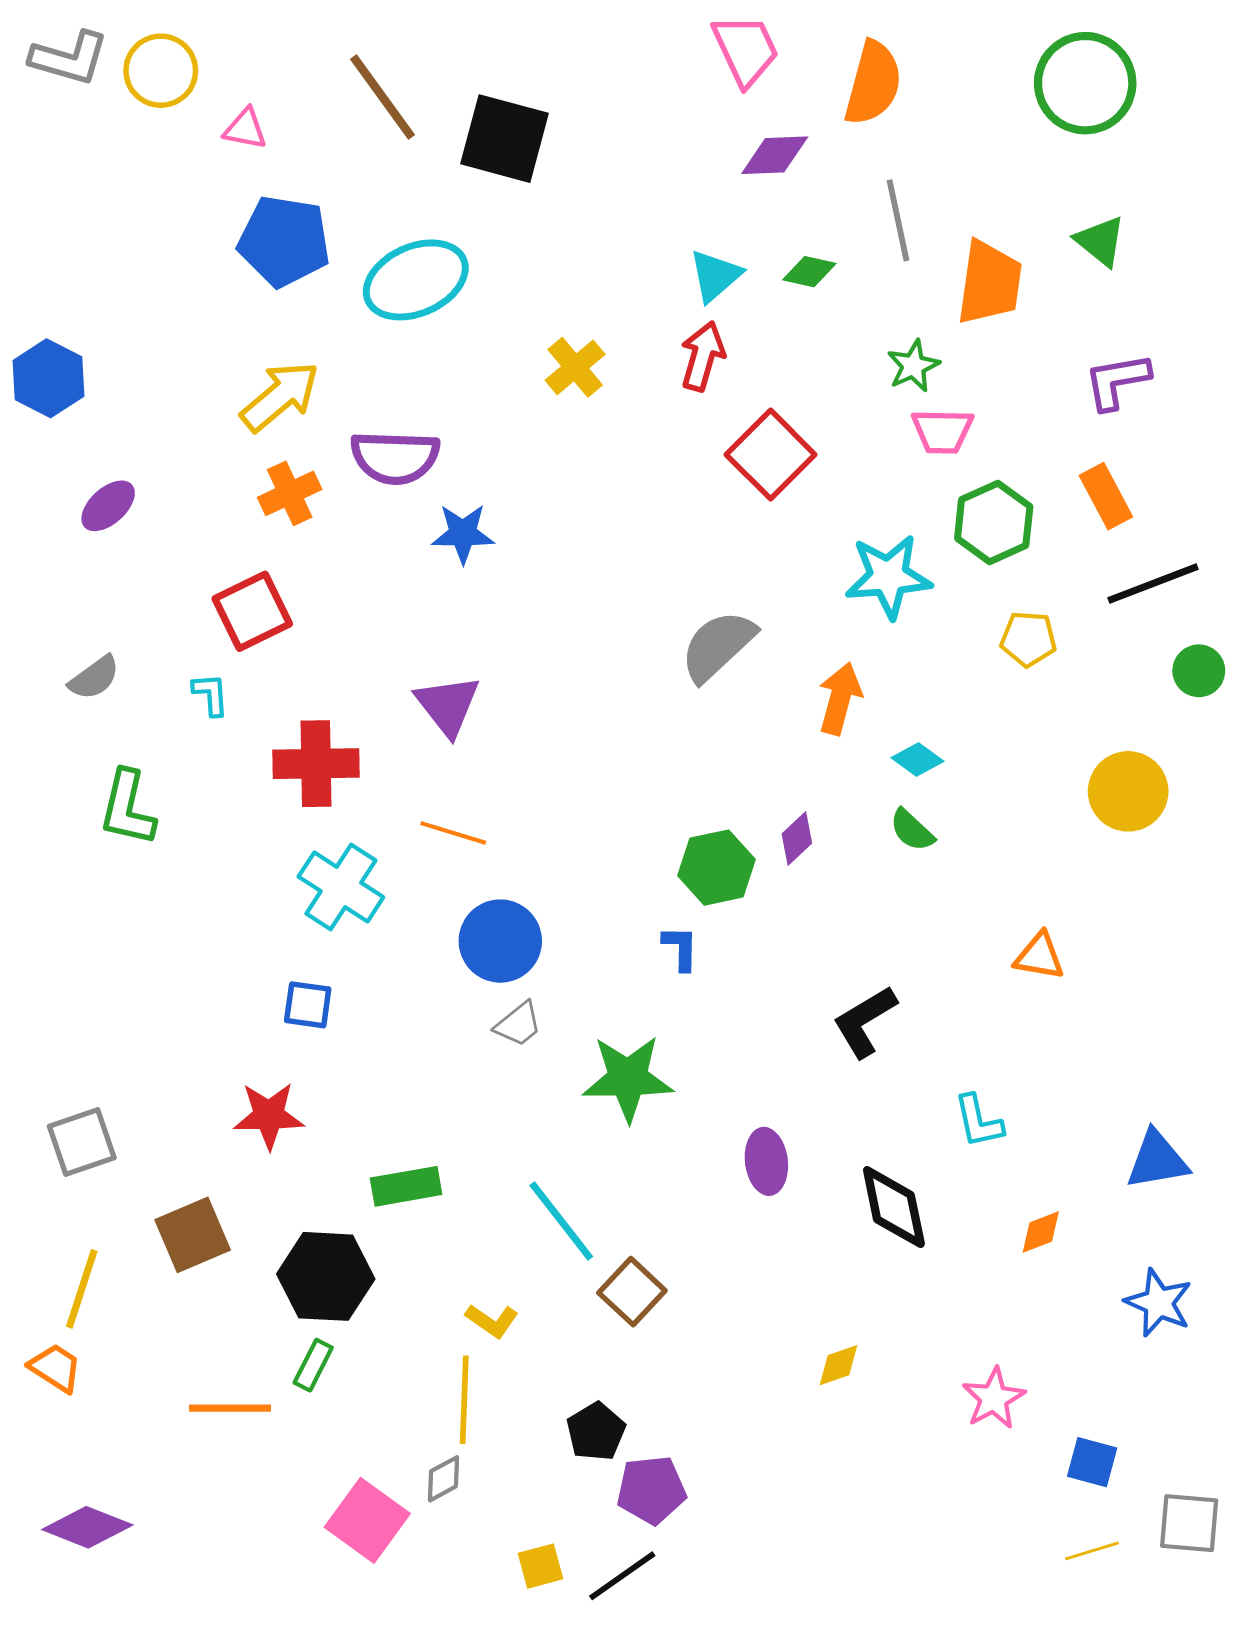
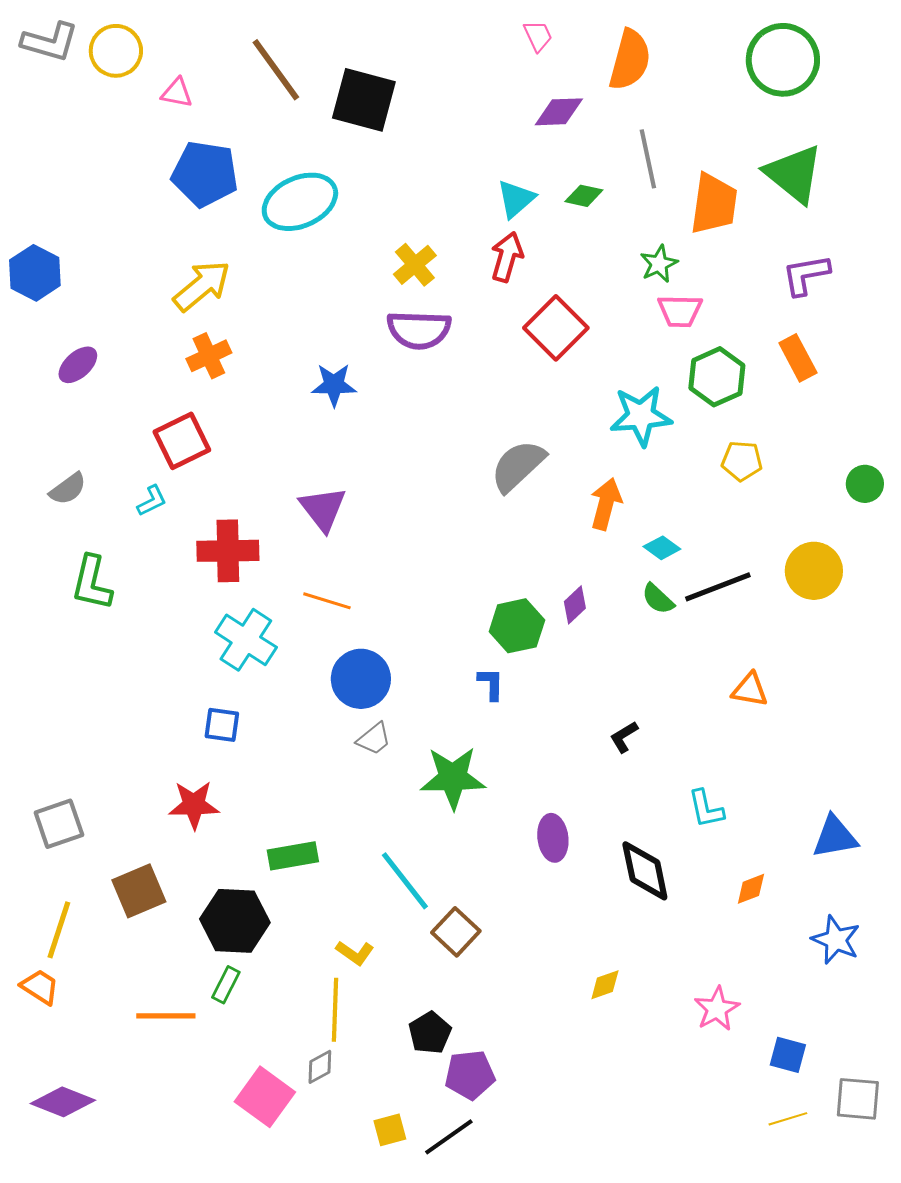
pink trapezoid: (746, 50) -> (538, 36), size x0.6
green triangle: (1100, 241) -> (794, 174), size x1.6
purple semicircle: (395, 457) -> (419, 330), moved
black line: (1153, 583) -> (718, 587), moved
cyan L-shape: (211, 694) -> (152, 501), turned 68
black L-shape: (865, 1021) -> (624, 737), size x0.6

